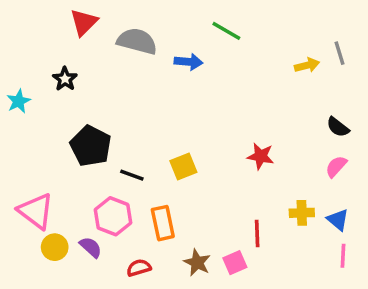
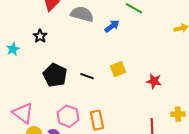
blue arrow: (189, 62) -> (112, 26), turned -42
yellow square: (183, 166) -> (118, 69), moved
black line: (132, 175) -> (87, 76), moved

